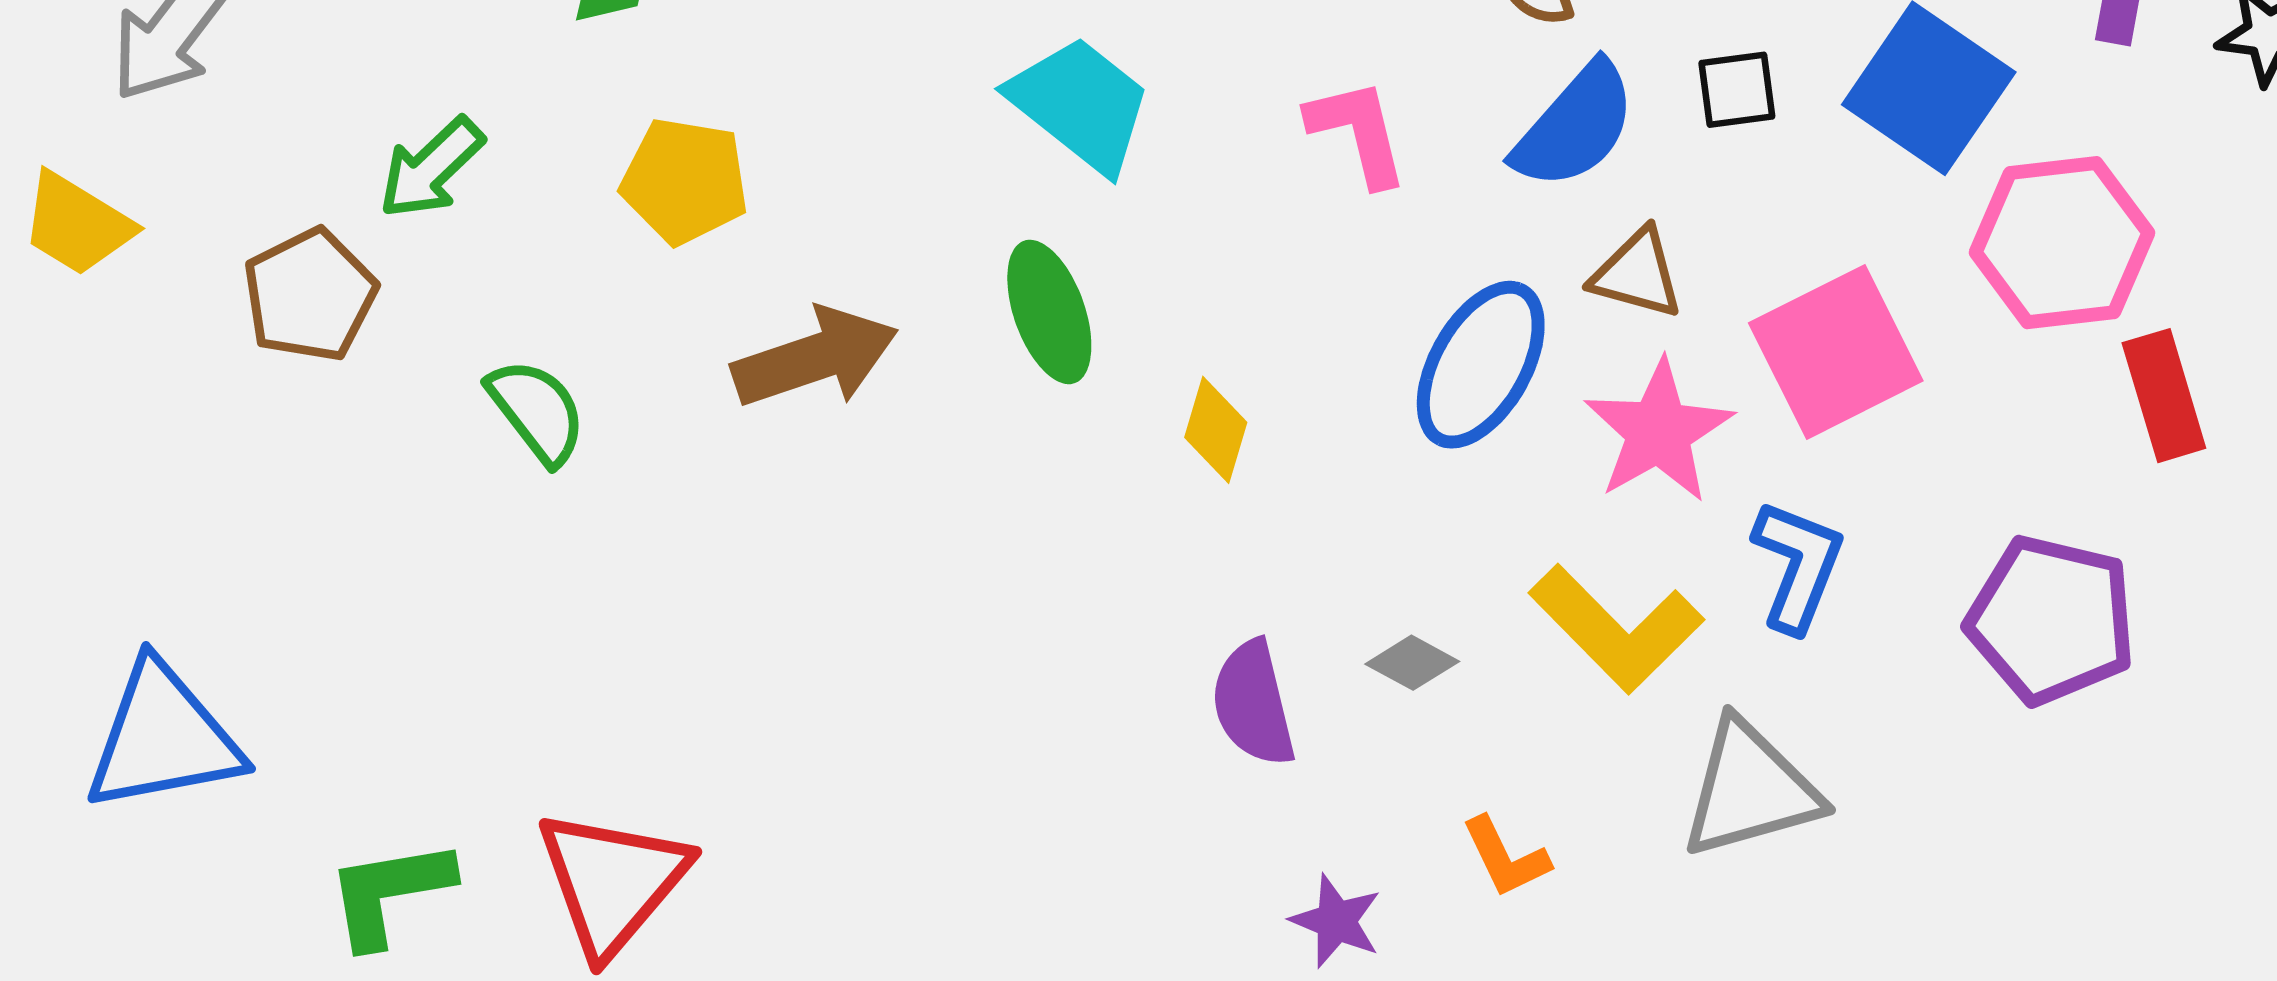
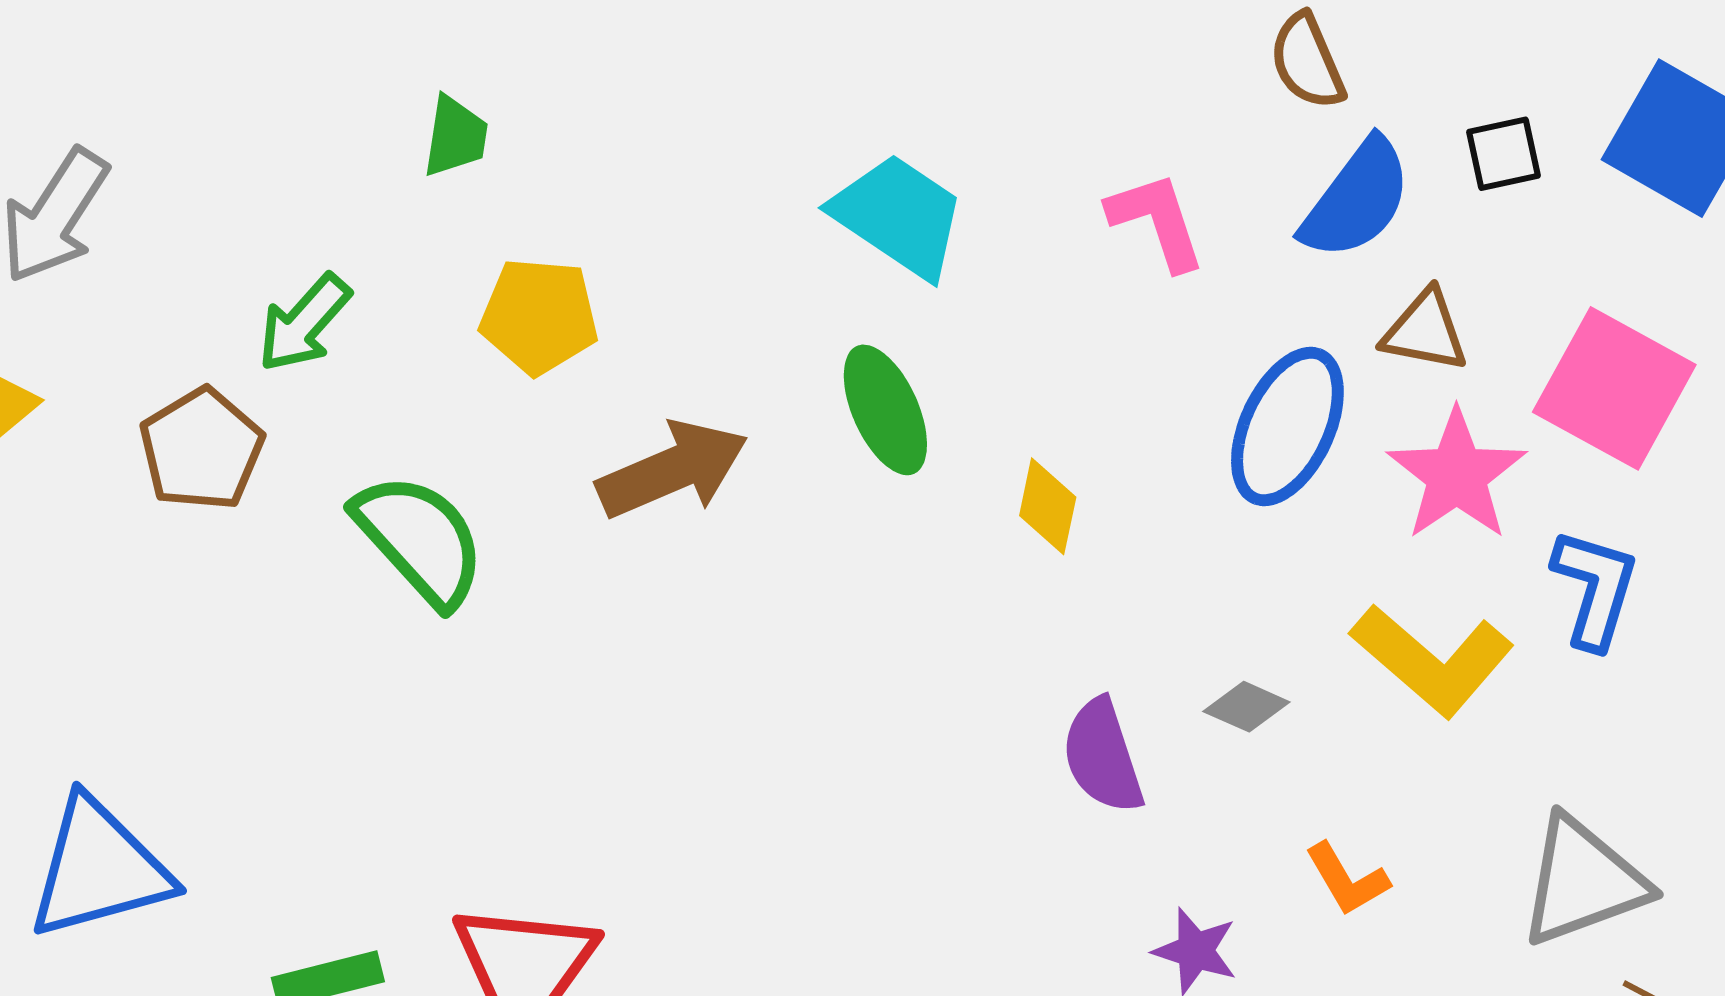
pink square: (1836, 352) -> (1614, 388), turned -30
green semicircle: (537, 411) -> (420, 540), size x1.4
gray triangle: (1750, 789) -> (1583, 881), moved

